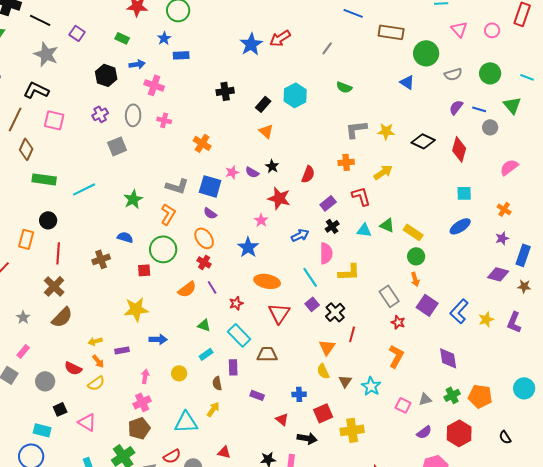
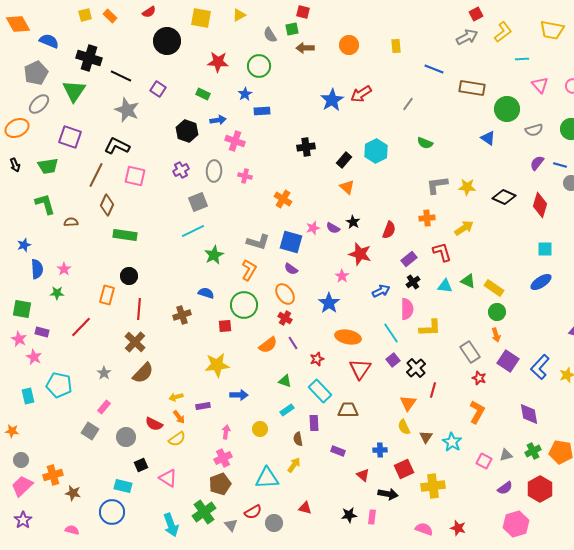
cyan line: (84, 189) -> (193, 231), moved

